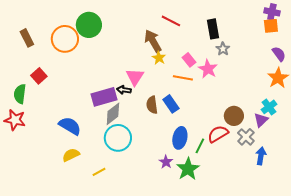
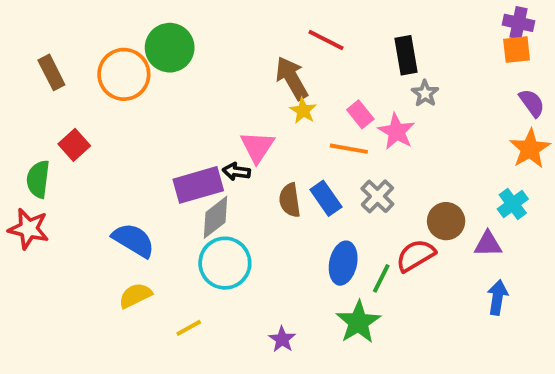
purple triangle: (261, 120) -> (488, 244), moved, turned 42
gray cross: (246, 137) -> (377, 196), moved
purple star: (166, 162) -> (282, 339), moved

